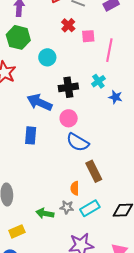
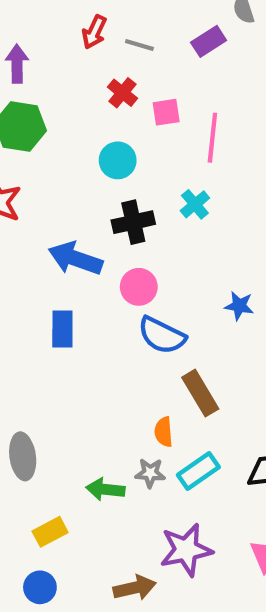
cyan circle: (47, 57) -> (118, 160), moved
blue star: (115, 97) -> (239, 306), moved

